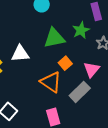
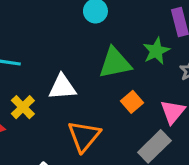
orange triangle: (51, 82) -> (84, 136), moved, turned 35

